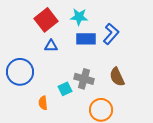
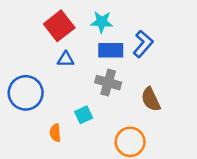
gray cross: (84, 79) -> (108, 83), moved

